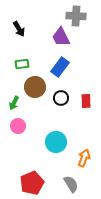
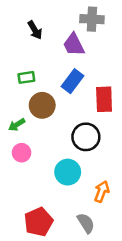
black arrow: (19, 29) -> (35, 30), moved
black circle: (61, 98) -> (86, 137), moved, size x1.5
red rectangle: (86, 101) -> (104, 99), moved, size x1.5
green arrow: (14, 103) -> (17, 125), turned 32

